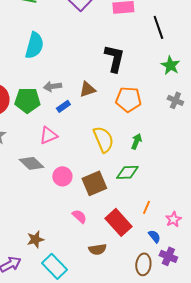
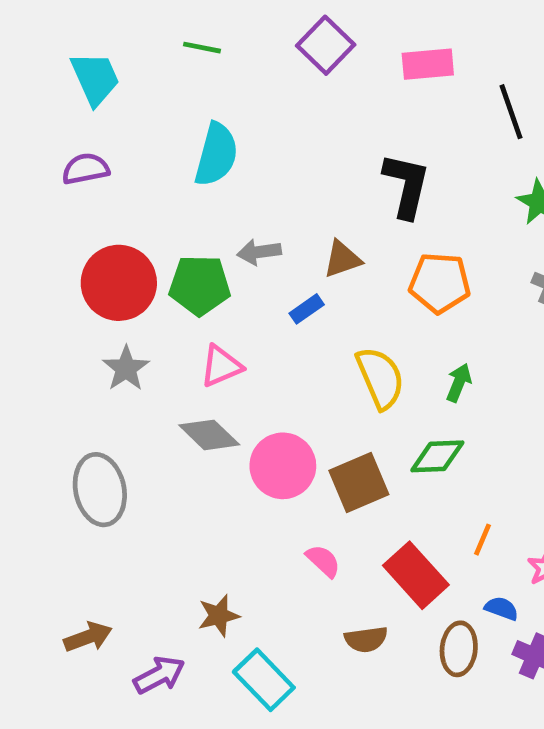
blue rectangle: (63, 106) -> (307, 309), moved
pink triangle: (48, 135) -> (221, 366), moved
pink circle: (62, 176) -> (283, 466), size x1.4
blue semicircle: (154, 236) -> (501, 608), turned -32
brown ellipse: (143, 264) -> (459, 649), moved

